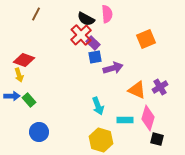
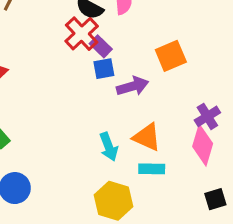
orange square: (146, 39) -> (171, 56), moved
orange triangle: (137, 90) -> (147, 137), moved
pink diamond: (148, 118) -> (203, 145), moved
black square: (157, 139) -> (215, 199), moved, turned -32

